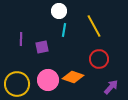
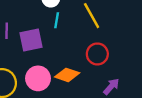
purple square: (42, 47) -> (31, 40), size x1.5

